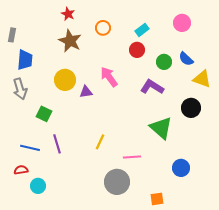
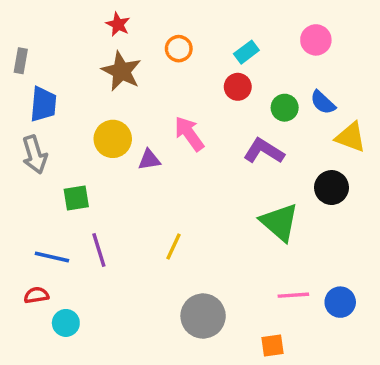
green square: (44, 114) -> (76, 198), turned -35
pink line: (132, 157) -> (293, 295), moved
blue circle: (181, 168) -> (340, 302), moved

